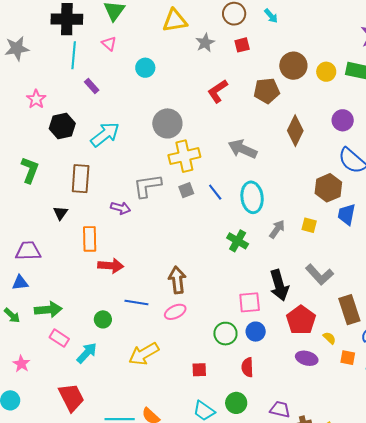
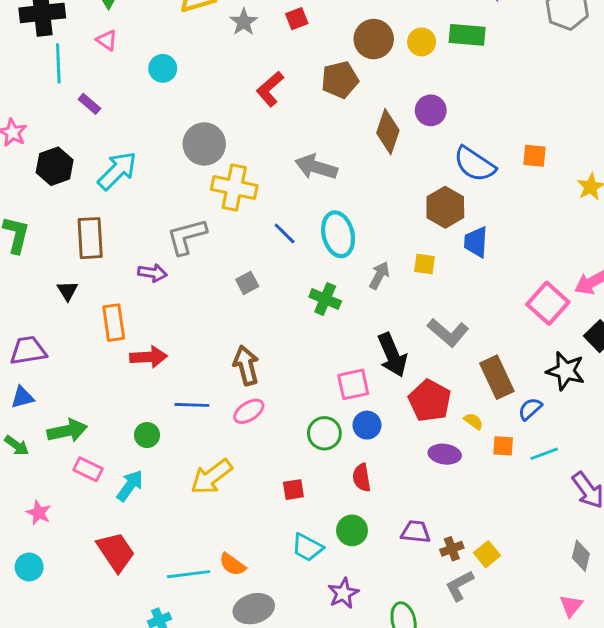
purple circle: (343, 120) -> (431, 110), moved
yellow cross: (184, 156) -> (234, 187), turned 32
gray square: (186, 190) -> (247, 283), moved

